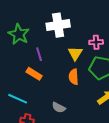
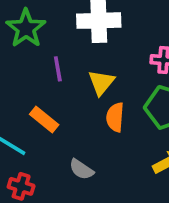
yellow triangle: (75, 53) -> (101, 82), moved
orange rectangle: (34, 74) -> (44, 120), moved

